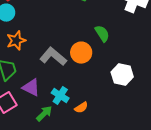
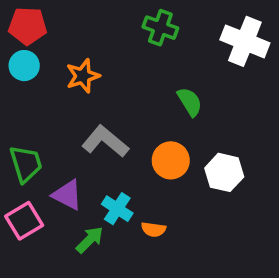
orange star: (16, 41) -> (83, 76), moved
orange circle: (81, 53) -> (171, 160), moved
orange semicircle: (81, 108) -> (153, 229), turned 40

